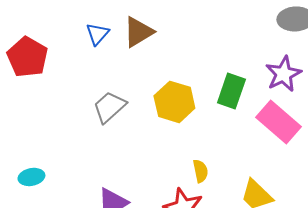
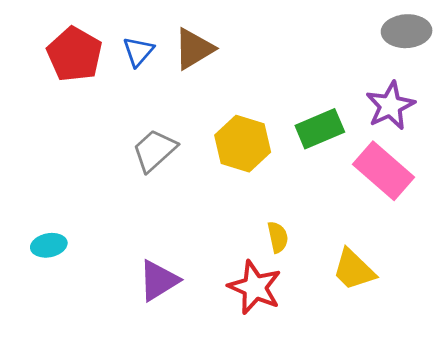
red pentagon: (27, 57) -> (75, 54), moved
green rectangle: (231, 91) -> (320, 129), turned 48

